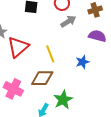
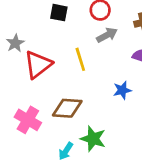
yellow line: (50, 54) -> (80, 59), moved
green star: (63, 100) -> (93, 139), turned -30

